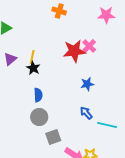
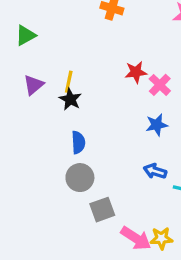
pink cross: (89, 46) -> (160, 85), moved
red star: (74, 51) -> (136, 72), size x0.6
blue arrow: (86, 113) -> (155, 171), turned -32

